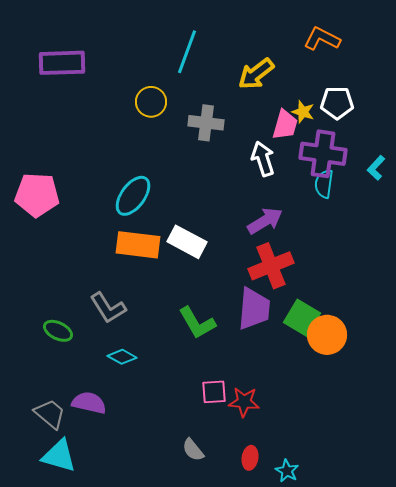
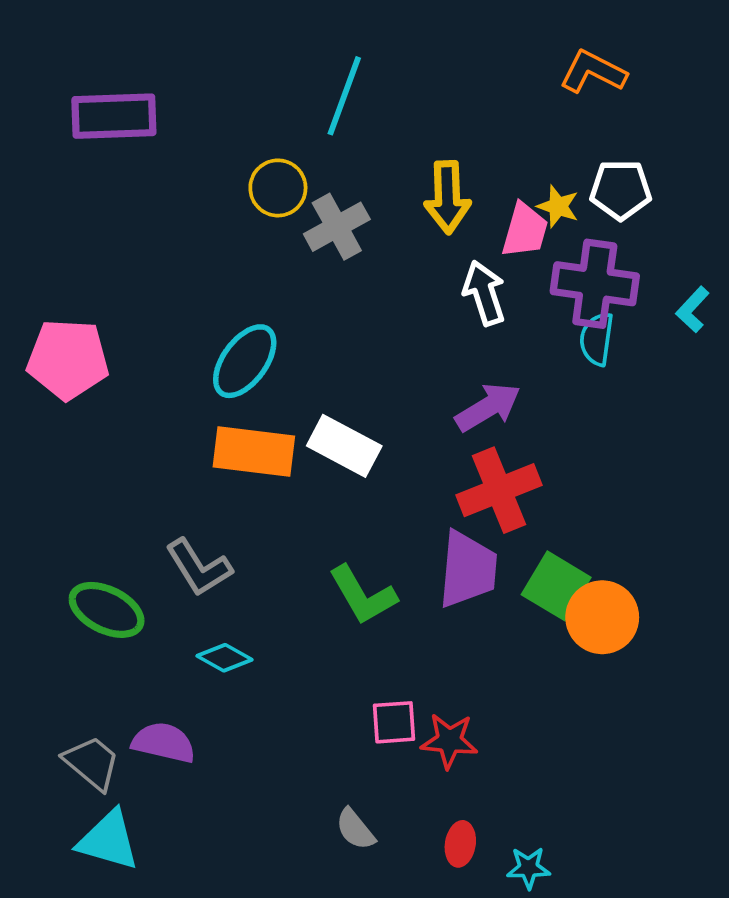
yellow arrow: (256, 74) -> (447, 197), moved, turned -54
gray cross: (206, 123) -> (337, 227), moved, turned -36
green ellipse: (58, 331) -> (107, 610), size x1.4
cyan star: (287, 471) -> (528, 868), turned -30

